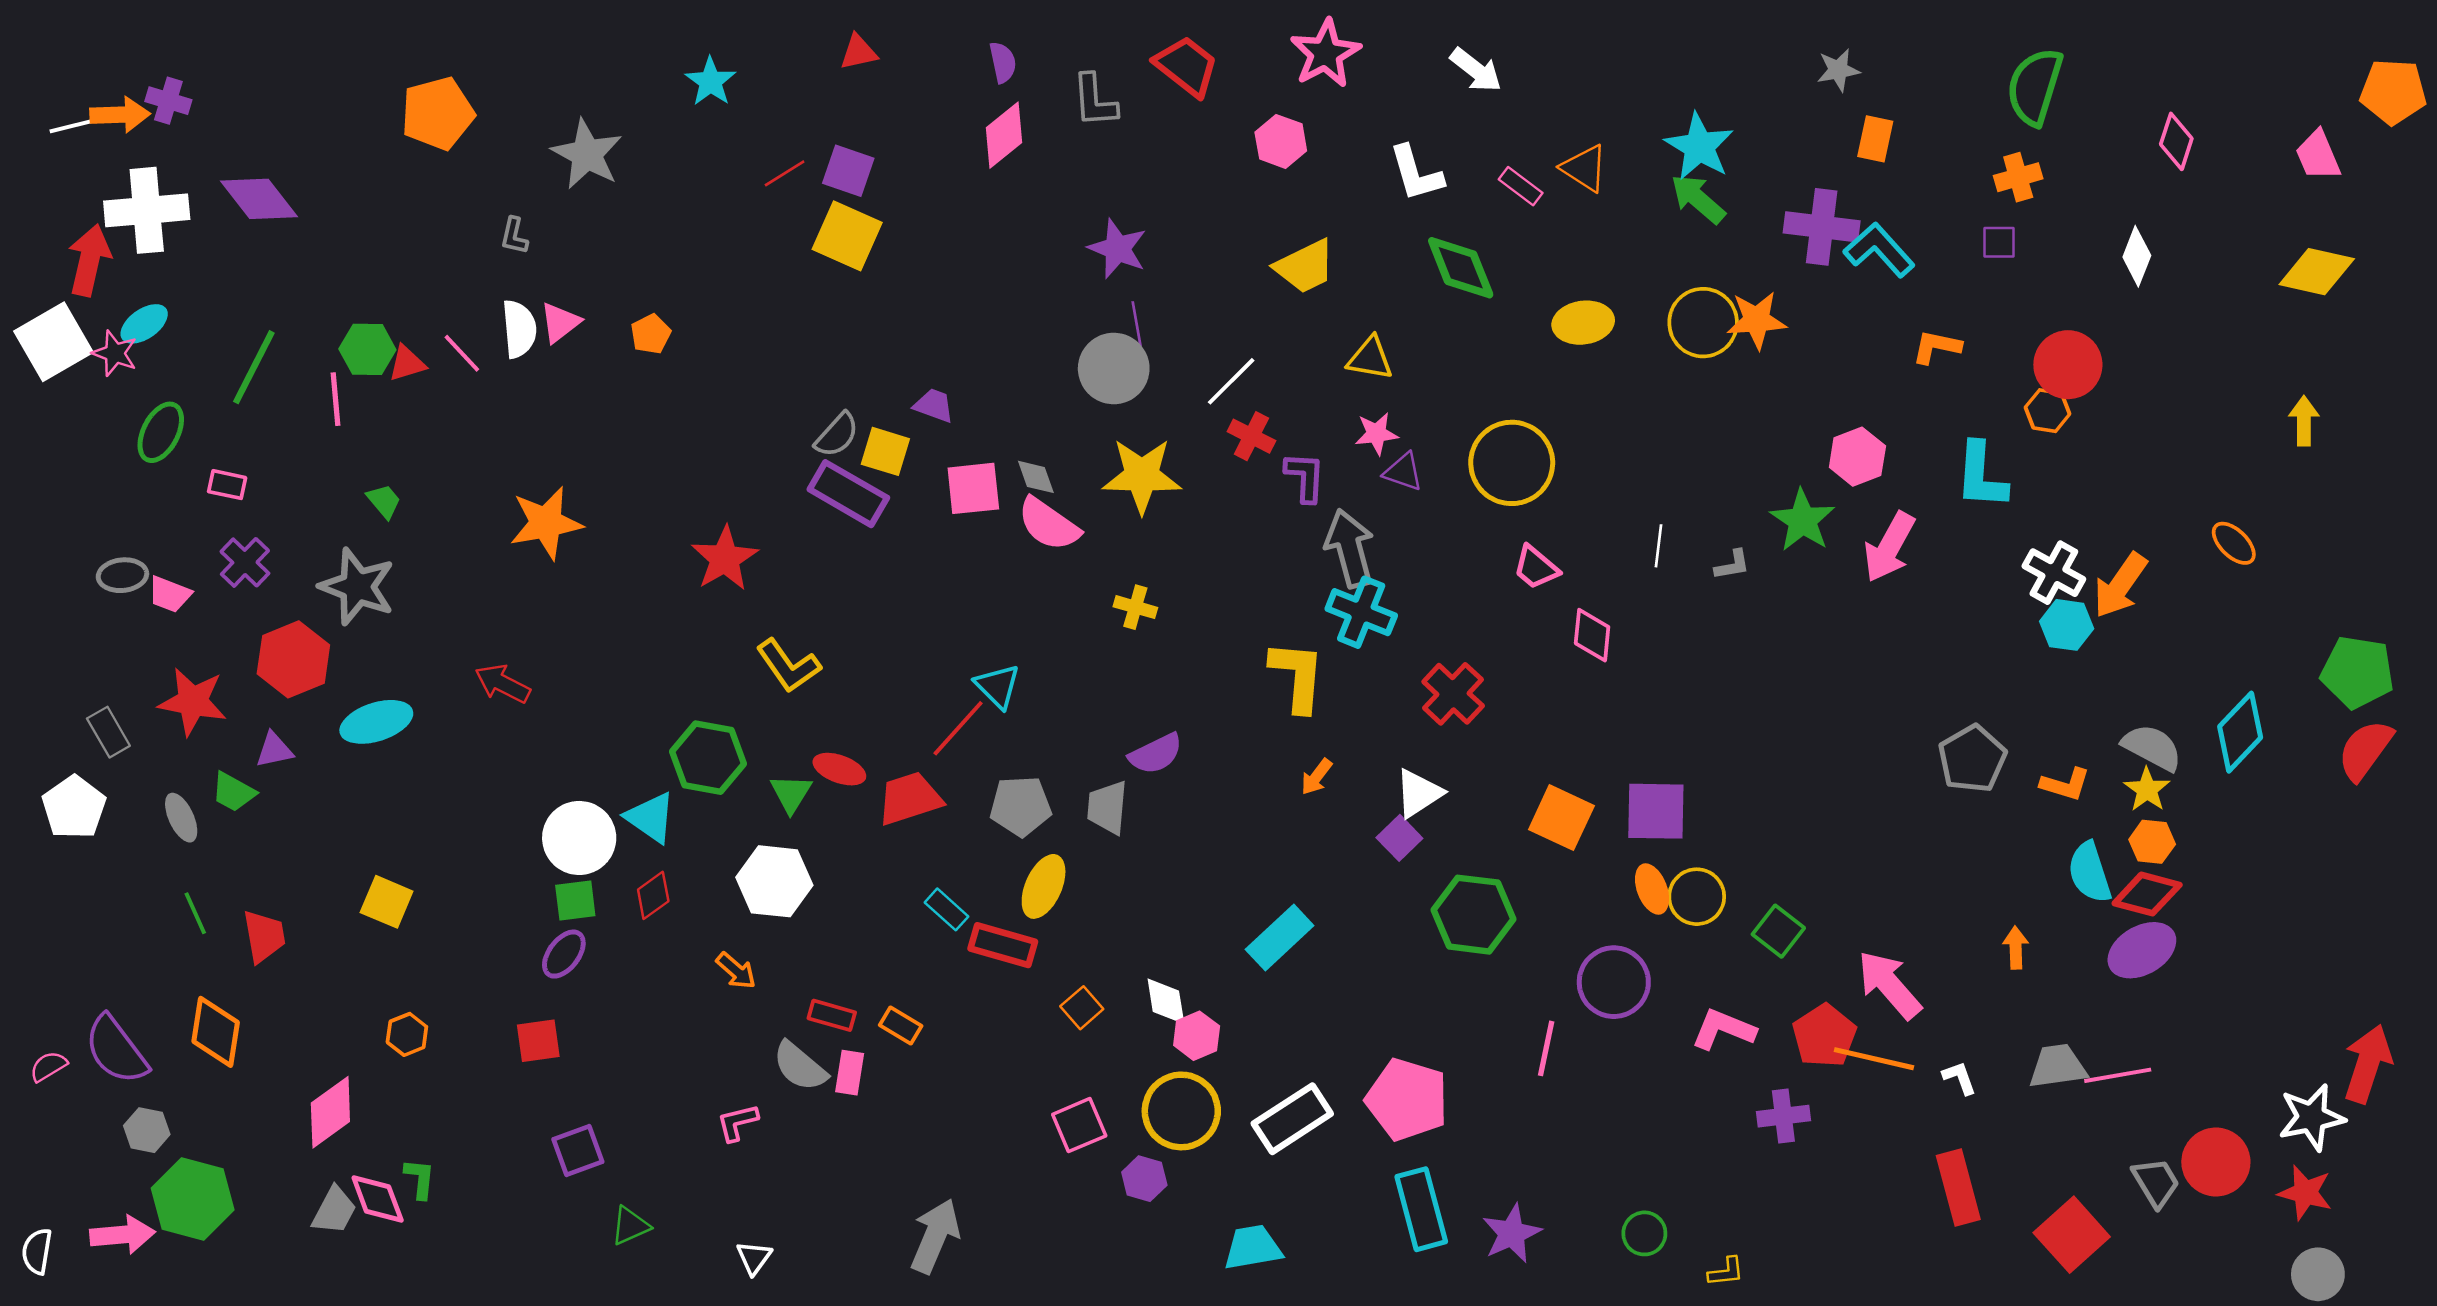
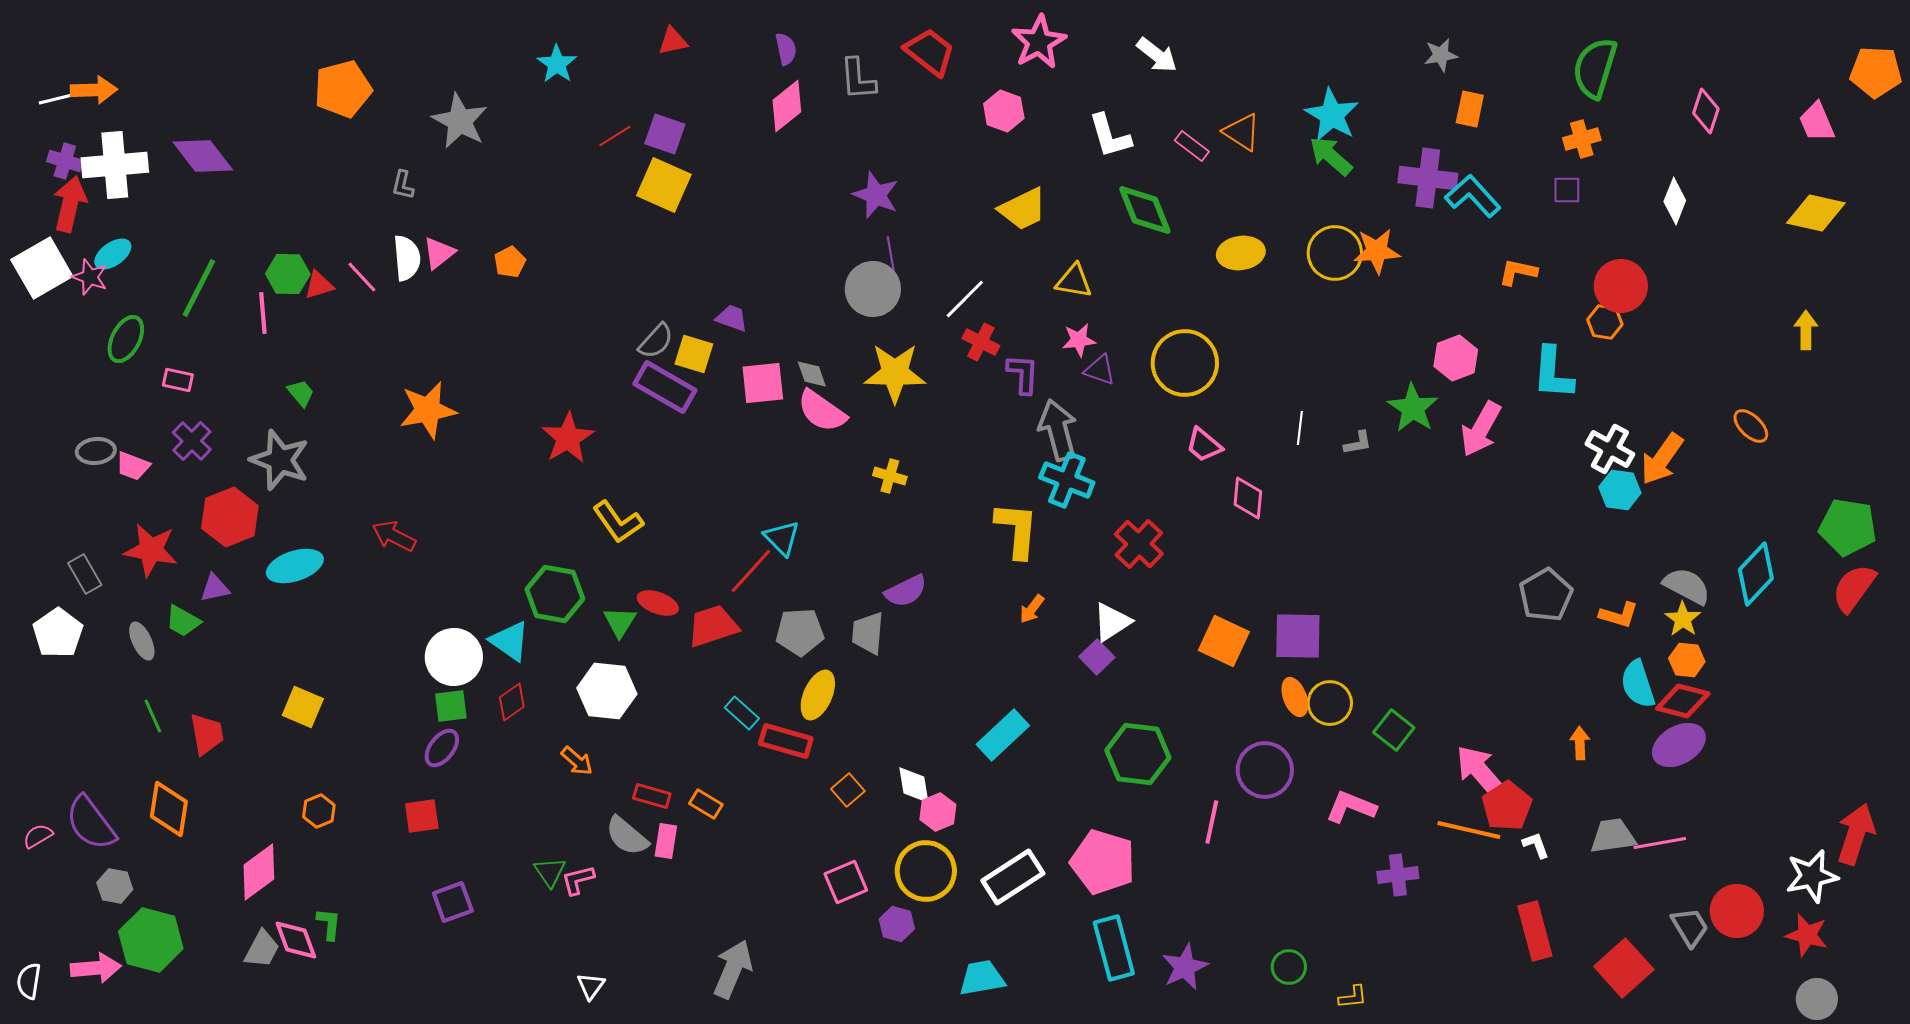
purple cross: (168, 101) -> (65, 161), moved
green hexagon: (1473, 915) -> (1138, 754), moved
red pentagon: (1824, 1036) -> (1507, 806), moved
green triangle: (630, 1226) -> (550, 872), moved, turned -40

